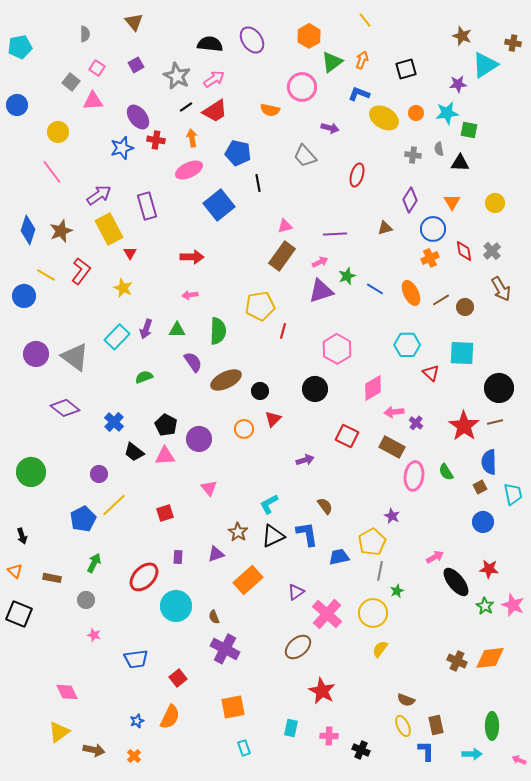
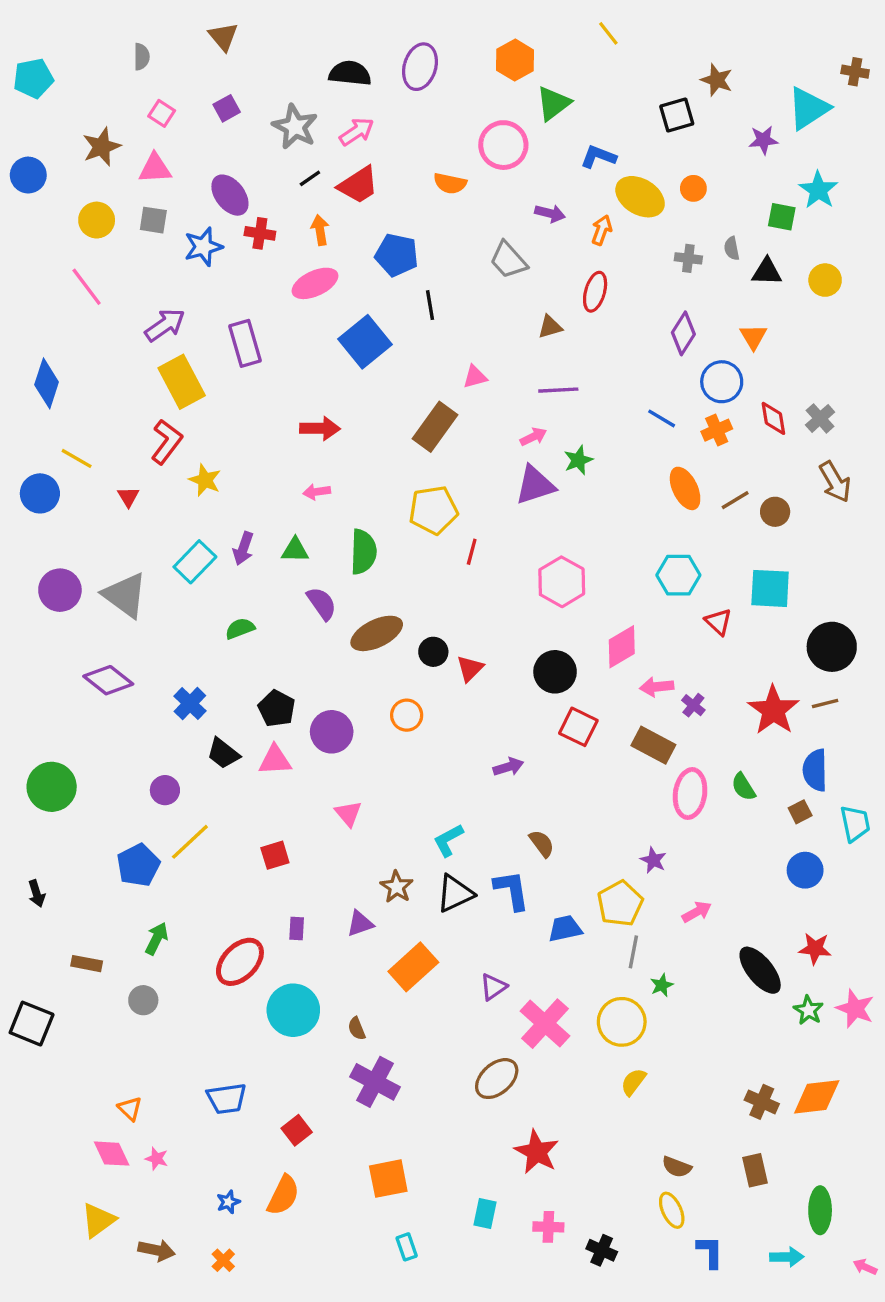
brown star: (462, 36) -> (717, 80), moved
purple ellipse: (252, 40) -> (420, 67), turned 52
orange arrow: (362, 60) -> (602, 230), moved
gray square: (71, 82) -> (153, 220), moved, turned -30
cyan star: (447, 113) -> (818, 190), moved, turned -30
yellow circle: (495, 203) -> (825, 280), moved
brown triangle: (385, 228) -> (550, 327), moved
brown star: (61, 231) -> (102, 147), moved
red triangle: (130, 253) -> (128, 497), moved
brown rectangle: (282, 256) -> (435, 427), moved
red L-shape: (81, 271) -> (167, 442), moved
blue line: (375, 289) -> (662, 418), moved
black circle: (315, 389) -> (555, 672), moved
red triangle: (273, 419) -> (470, 668), moved
pink arrow: (435, 557) -> (697, 912), moved
orange triangle: (15, 571) -> (130, 1109), moved
pink star: (94, 635) -> (157, 1159), moved
brown rectangle: (436, 725) -> (755, 1170), moved

